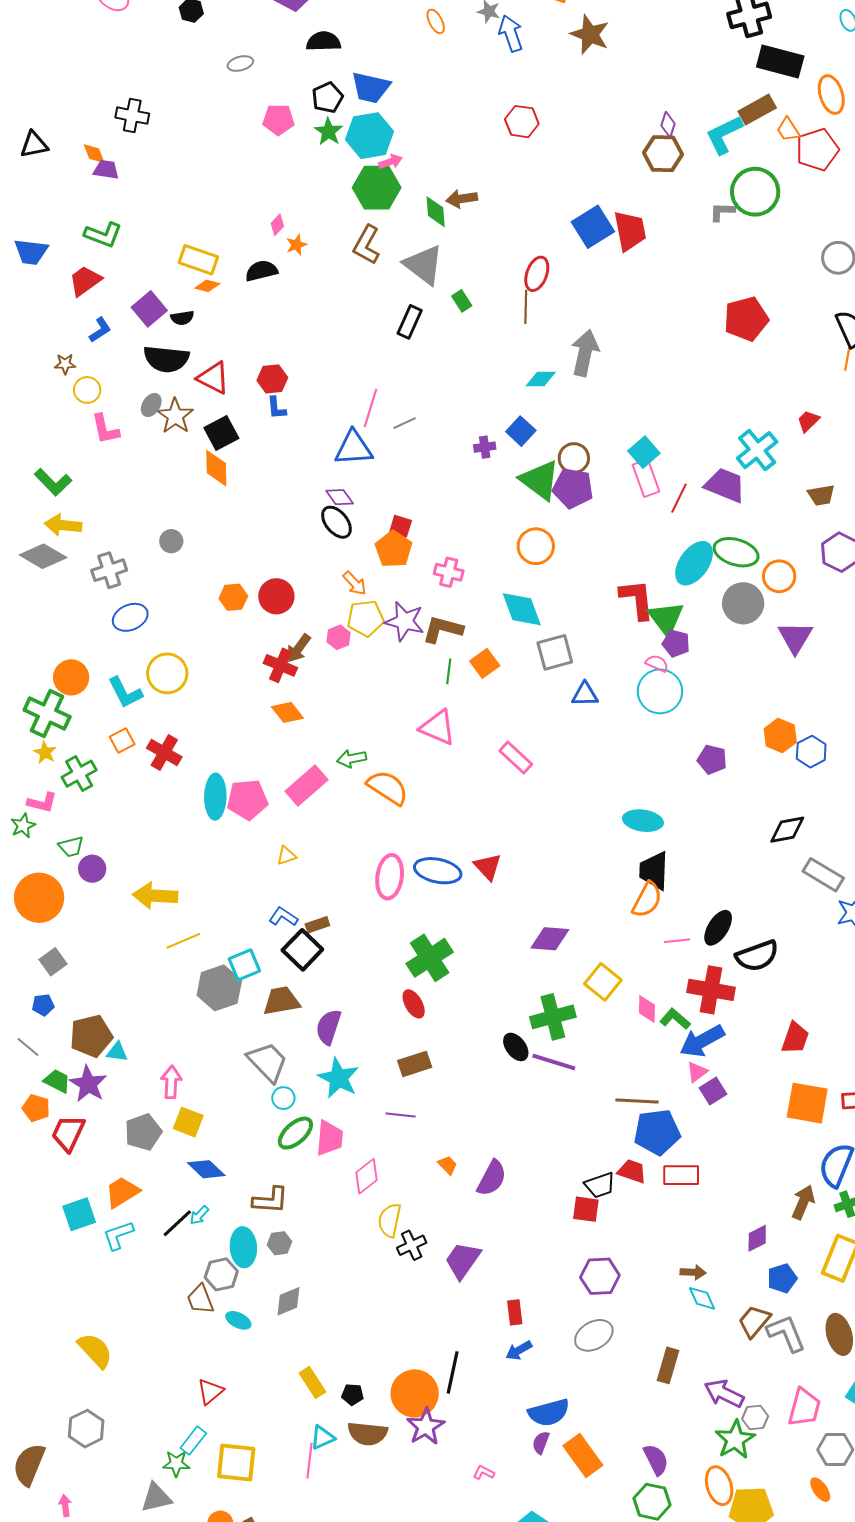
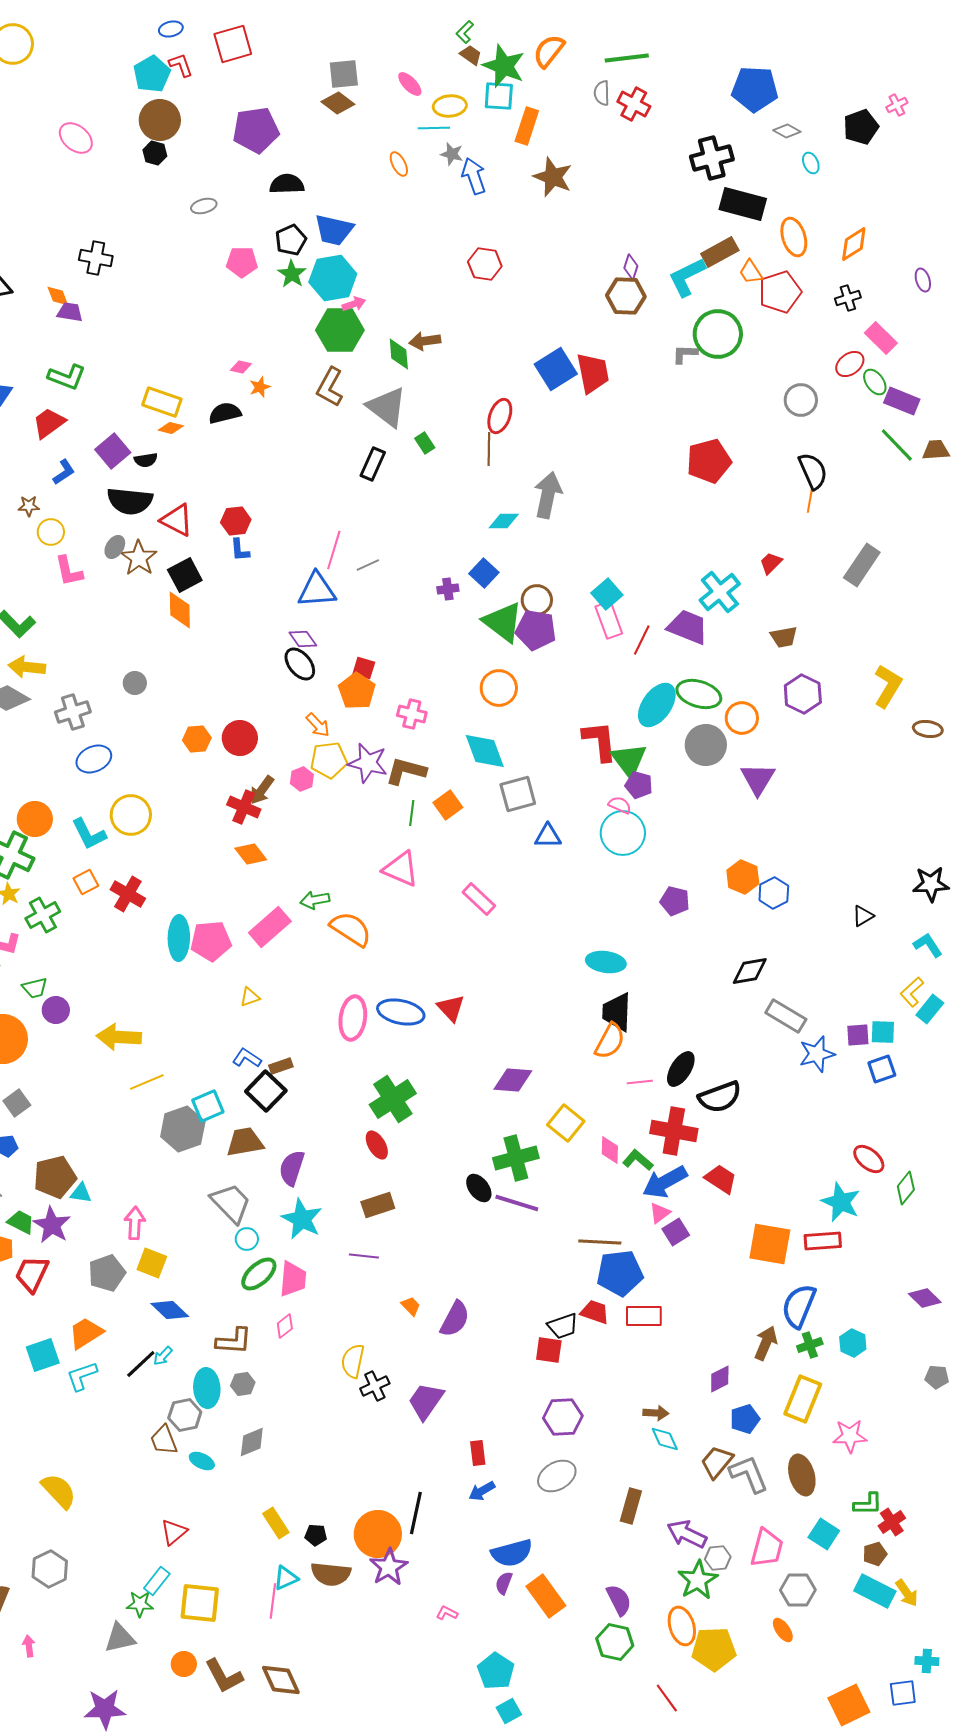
pink diamond: (277, 225) -> (241, 367), turned 60
red trapezoid: (795, 1038) -> (721, 1179), moved, turned -76
pink diamond: (367, 1176) -> (285, 1326), moved, size x0.7

